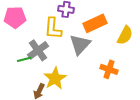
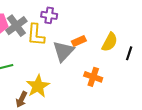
orange rectangle: (95, 23) -> (79, 41), moved, size x0.6
gray cross: (38, 50) -> (16, 26), moved

